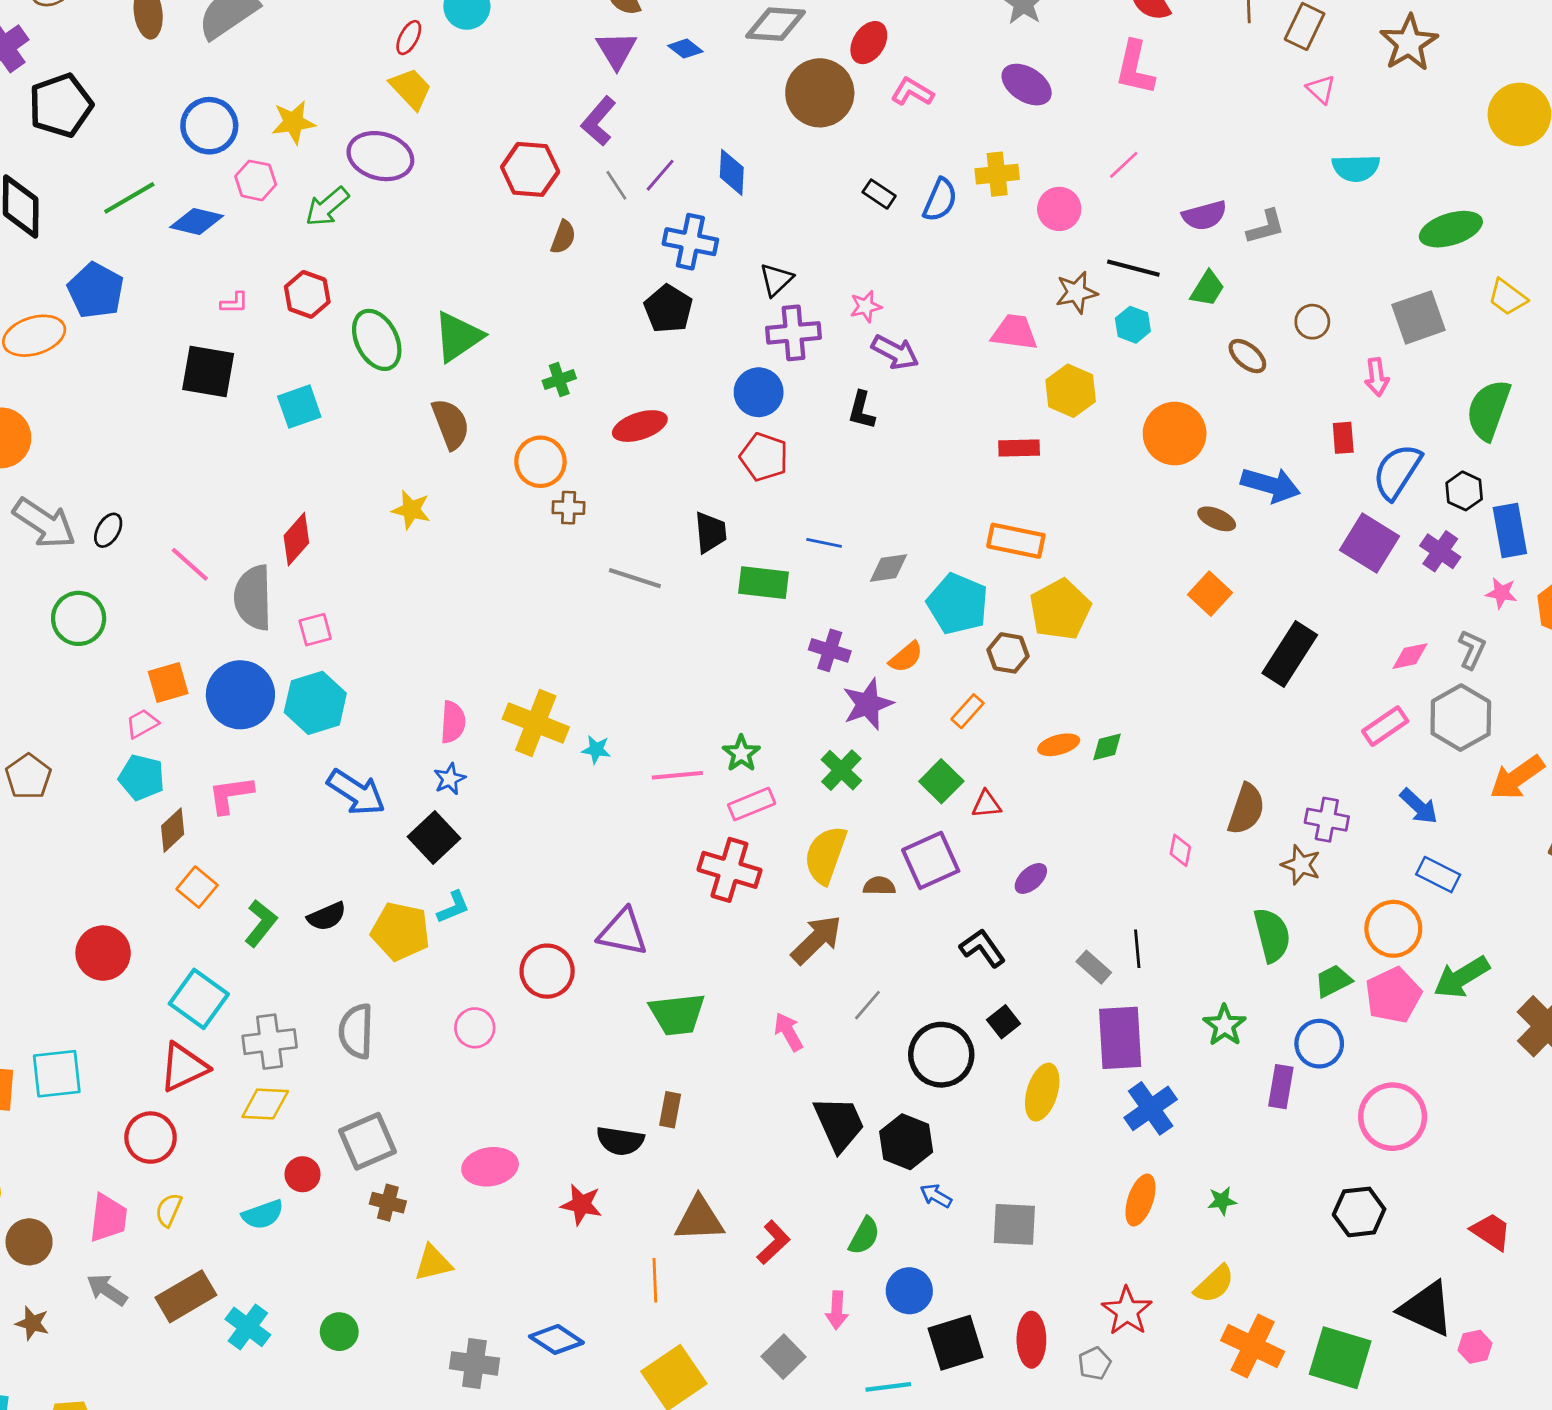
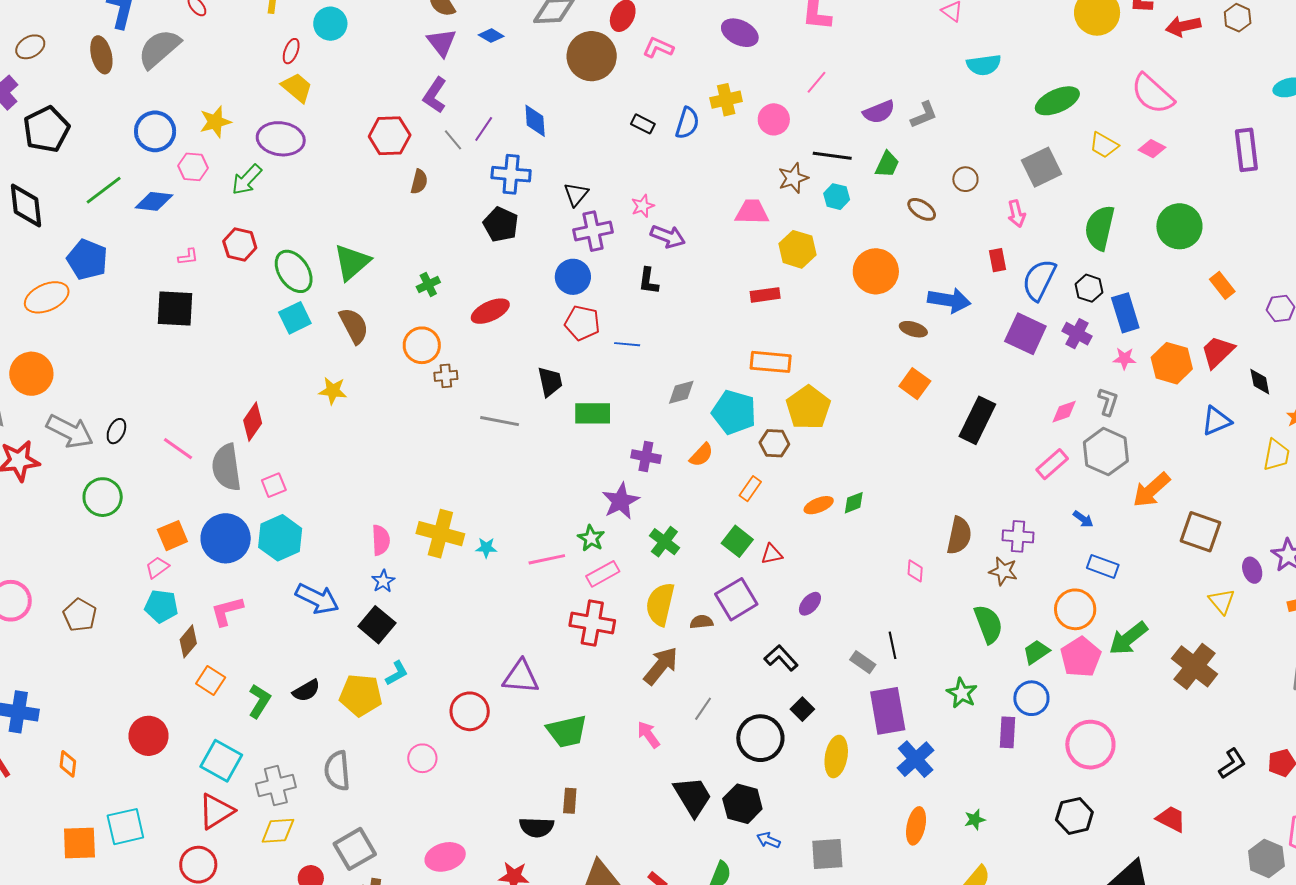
cyan square: (299, 407) -> (295, 318), moved
blue line: (824, 543) -> (627, 344), moved
purple star: (868, 704) -> (621, 501), moved
blue arrow: (1419, 806) -> (1083, 519), size x0.7

